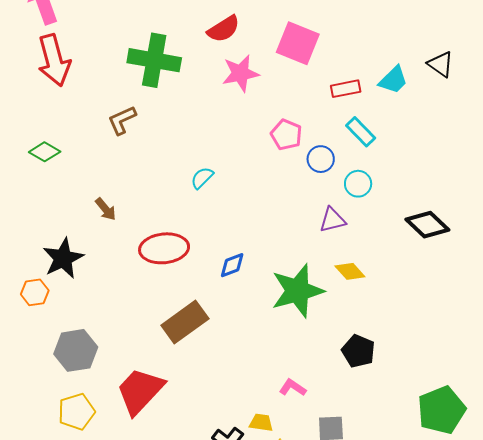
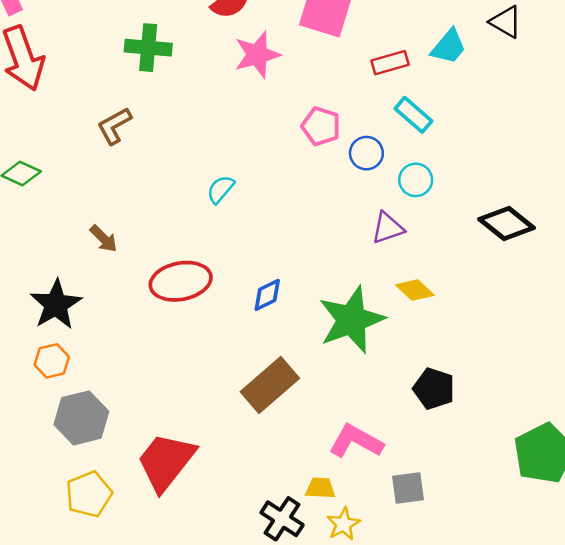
green cross: (154, 60) -> (148, 48), size x0.7
orange hexagon: (35, 292) -> (52, 361), moved
brown rectangle: (185, 322) -> (270, 385), moved
pink L-shape: (293, 388) -> (356, 441), size x1.6

